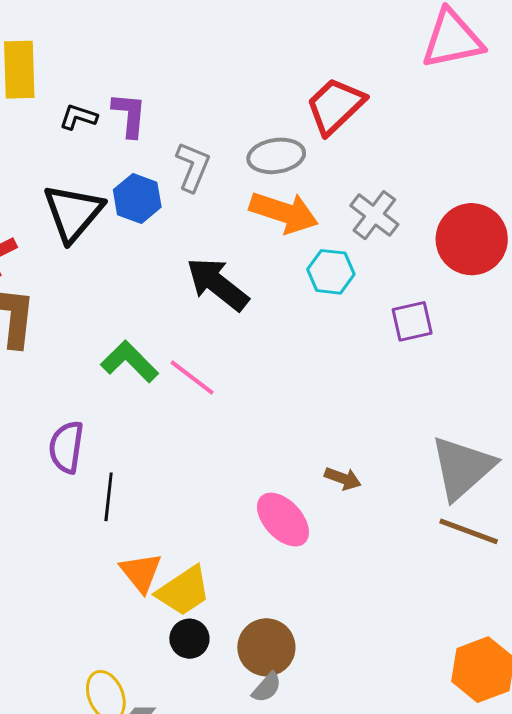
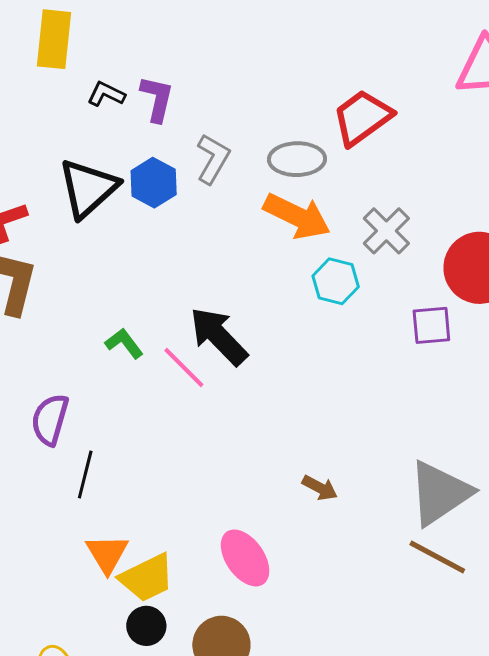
black arrow: (218, 284) -> (219, 336), moved
purple square: (412, 321) -> (431, 325), moved
green L-shape: (130, 362) -> (124, 343), size x0.7
pink ellipse: (283, 520) -> (245, 558), moved

